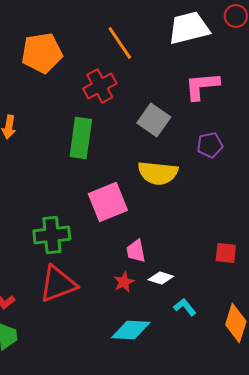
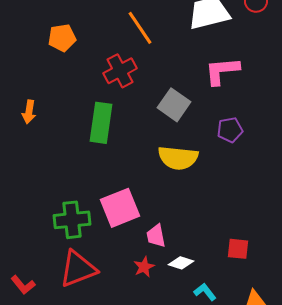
orange pentagon: (42, 53) -> (62, 38), size x0.7
pink square: (108, 202) -> (120, 208), moved
red square: (226, 253) -> (238, 249), moved

